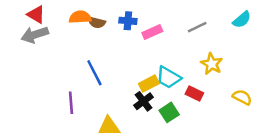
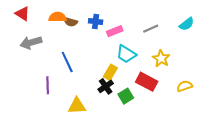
gray arrow: (35, 35) -> (31, 43), moved
cyan trapezoid: (169, 77) -> (126, 54), moved
yellow rectangle: (149, 84) -> (110, 72), turned -35
red rectangle: (194, 94) -> (147, 82), size x1.5
yellow semicircle: (242, 97) -> (185, 86), turned -49

